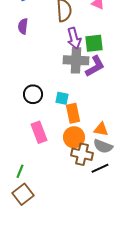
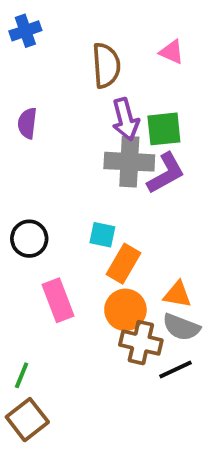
purple semicircle: (23, 26) -> (27, 123), moved
black circle: (33, 94) -> (29, 239), moved
orange rectangle: (73, 113) -> (124, 264), turned 42

